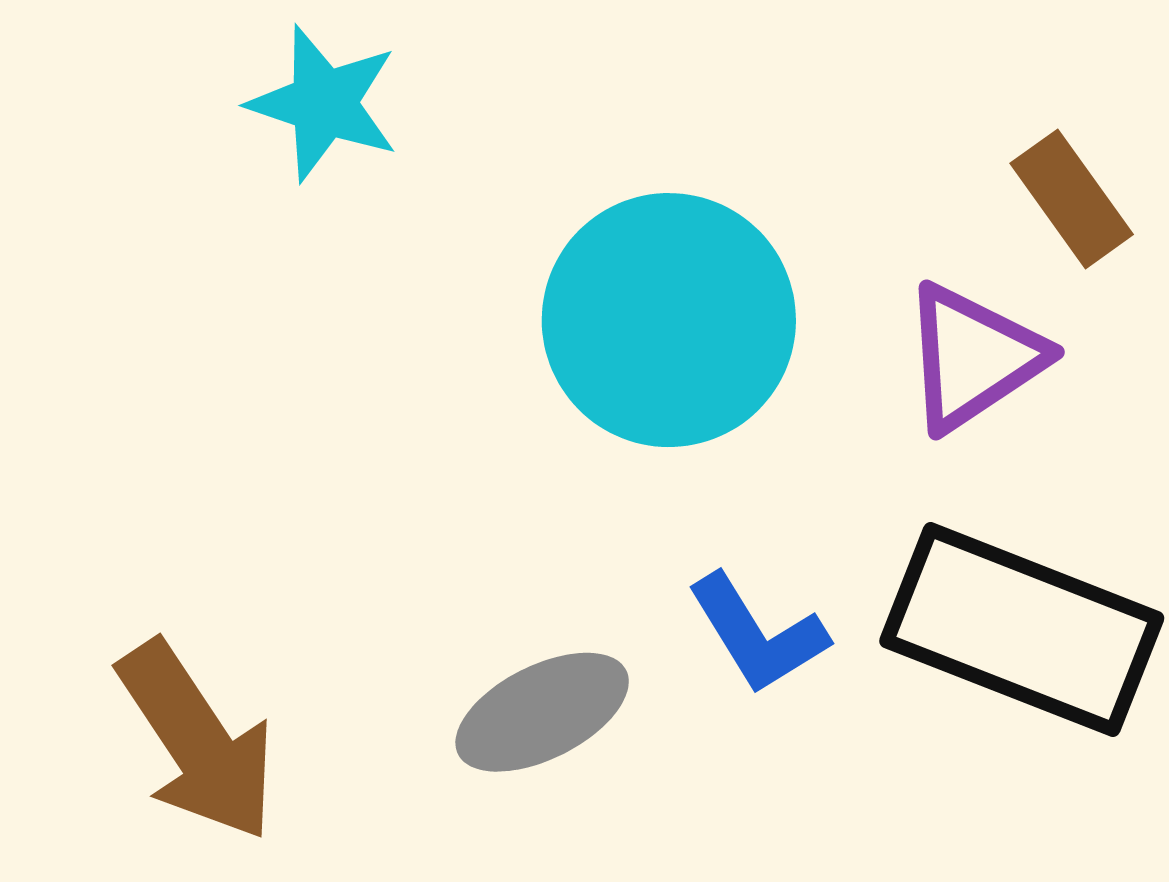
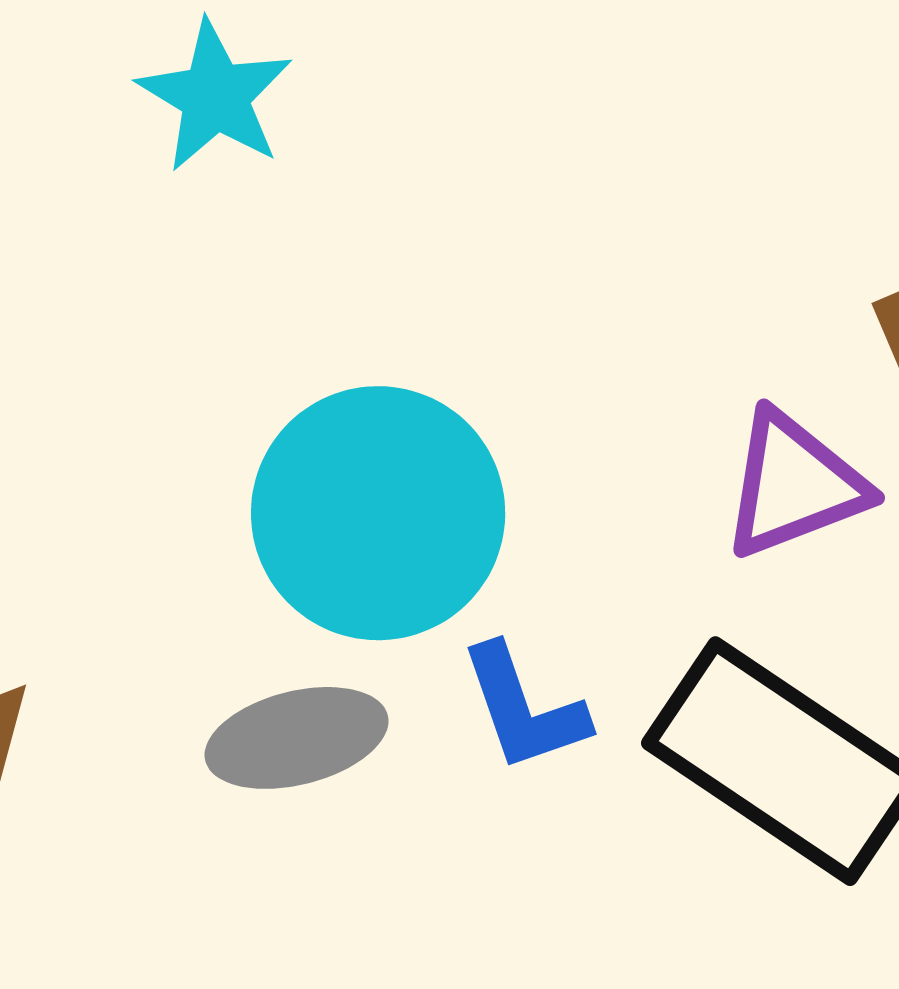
cyan circle: (669, 320) -> (378, 513), moved

